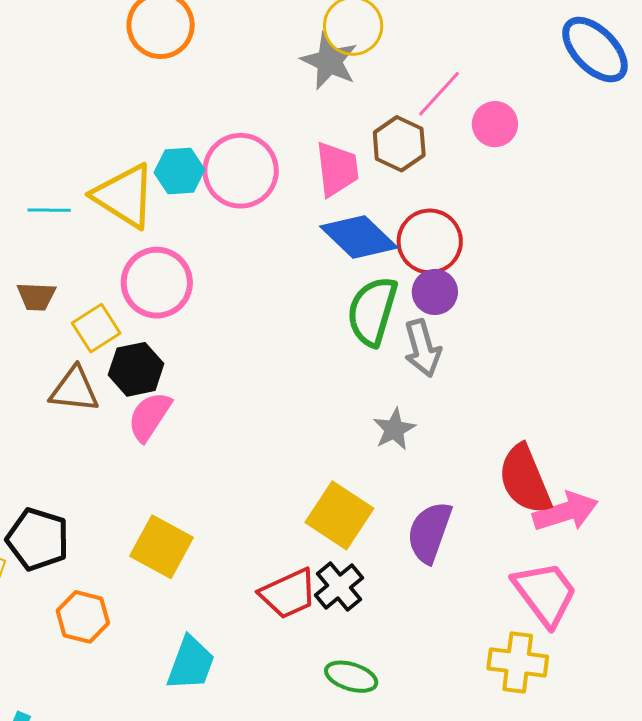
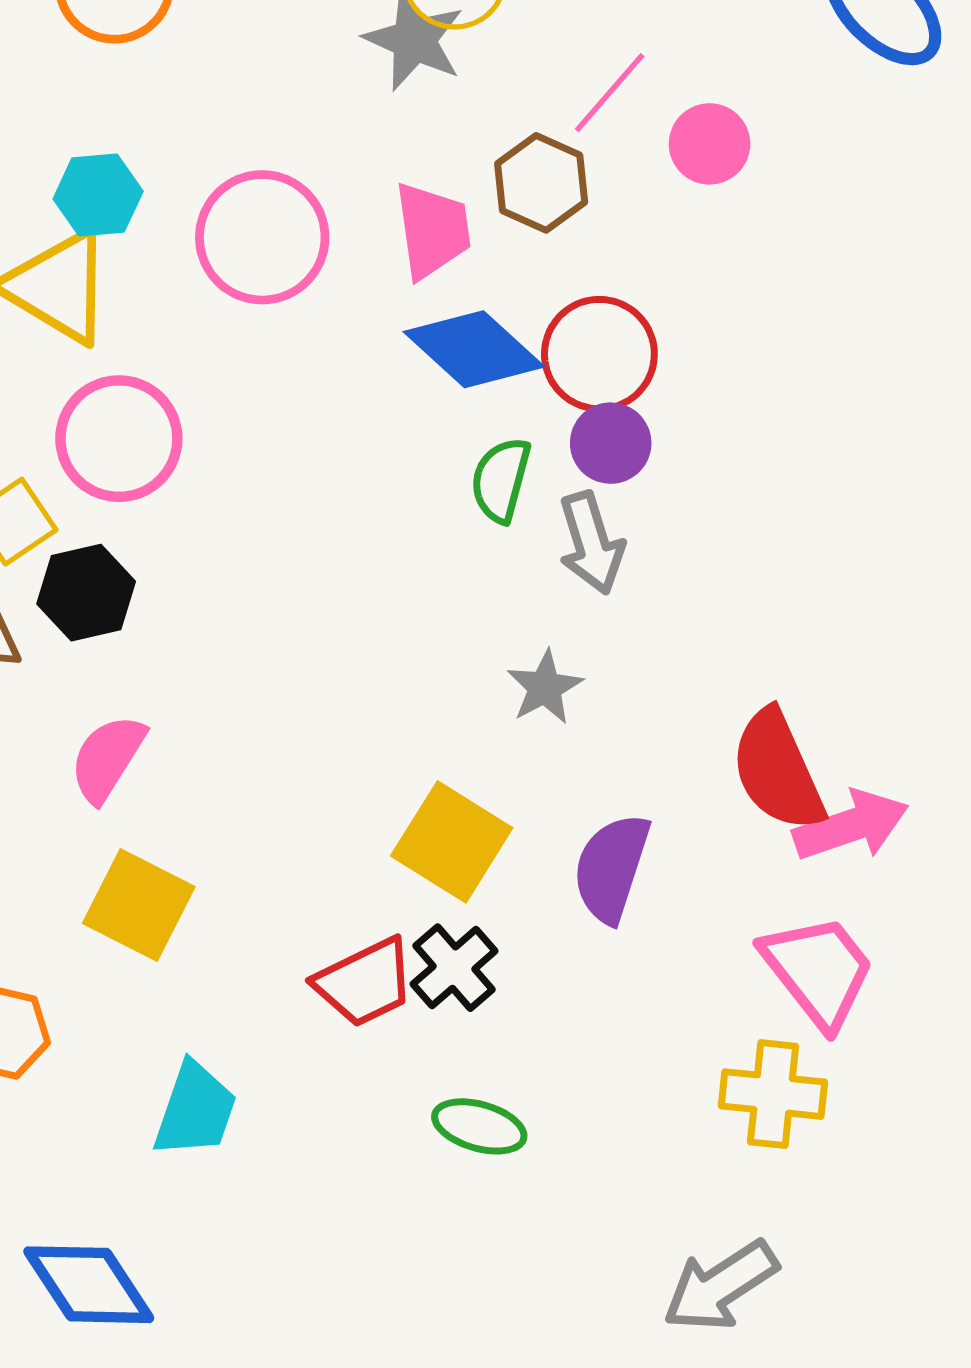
cyan hexagon: (179, 171) -> (98, 195), moved
green semicircle: (372, 311) -> (501, 480), size x0.7
pink semicircle: (149, 416) -> (107, 758), moved

